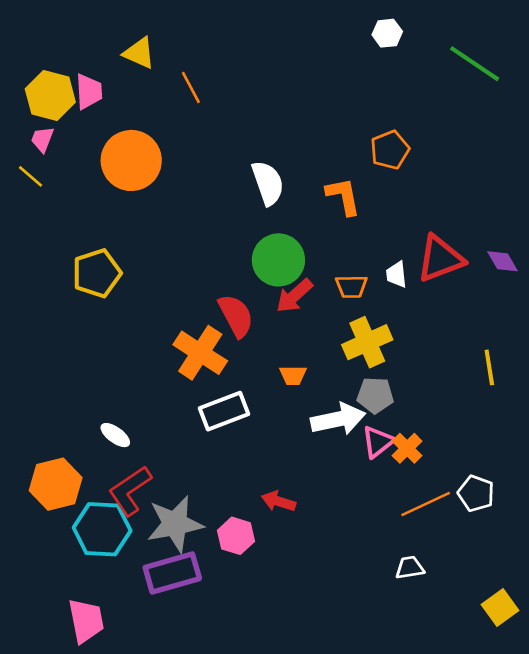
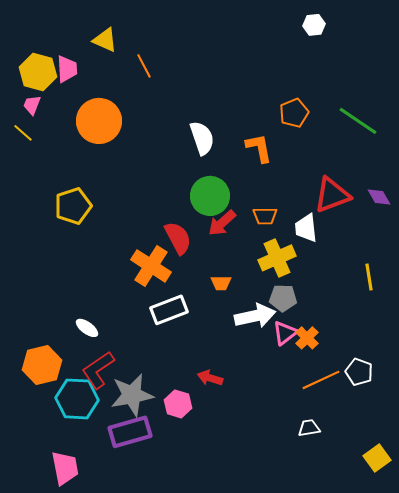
white hexagon: (387, 33) -> (314, 25), moved
green line: (475, 64) -> (358, 121), moved
white trapezoid: (396, 275) -> (306, 228), moved, size x1.4

